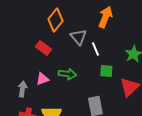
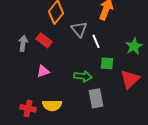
green arrow: (67, 74) -> (83, 76), moved
gray arrow: (22, 89) -> (23, 43), moved

